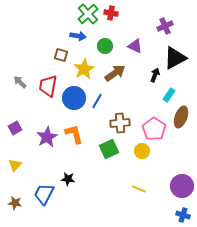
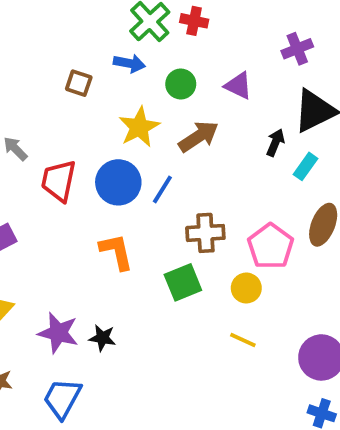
brown square: (61, 55) -> (79, 83), moved
red trapezoid: (48, 86) -> (59, 181), moved
cyan rectangle: (169, 95) -> (306, 166), moved
purple star: (47, 137) -> (58, 333), moved, turned -30
yellow line: (139, 189) -> (243, 340), moved
blue trapezoid: (44, 194) -> (62, 398), moved

